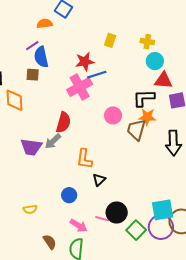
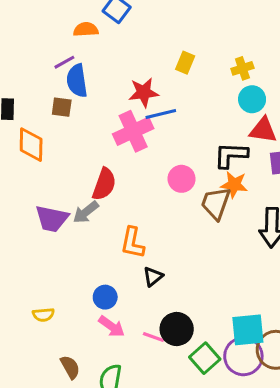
yellow cross: (147, 42) -> (242, 68), turned -32
pink arrow: (79, 226) -> (112, 326), moved

